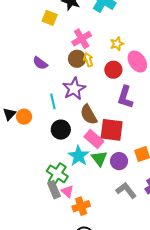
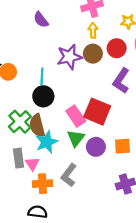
brown circle: (77, 59) -> (93, 54), moved
cyan line: (53, 101) -> (42, 76), moved
brown semicircle: (89, 115) -> (37, 126), moved
cyan star: (79, 156) -> (47, 142), moved
green cross: (57, 174) -> (20, 122), moved
gray L-shape: (126, 190) -> (69, 175), moved, turned -120

